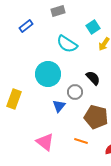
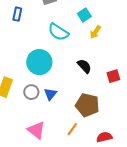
blue rectangle: (26, 26) -> (17, 14), turned -40
gray circle: (75, 92) -> (31, 92), moved
orange line: (81, 141) -> (72, 129), turned -72

